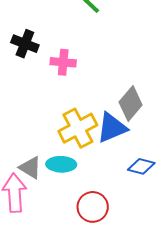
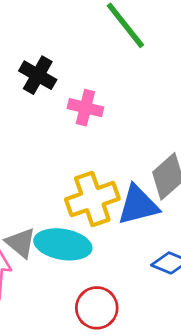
cyan ellipse: (61, 164) -> (63, 244), size x1.4

